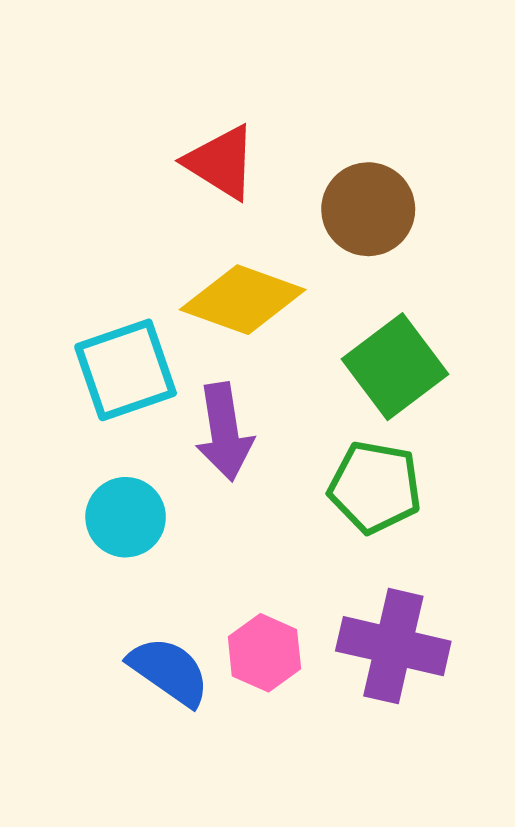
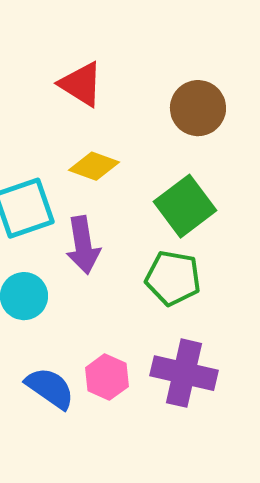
brown circle: (368, 209) -> (198, 108), moved
yellow diamond: (243, 300) -> (94, 166), size x0.7

